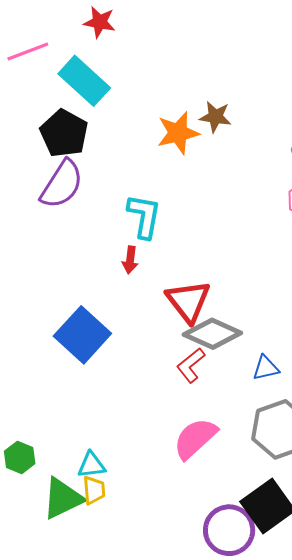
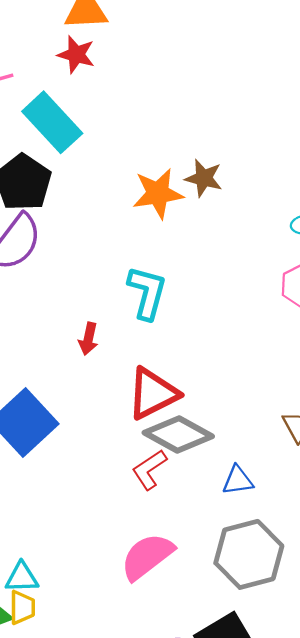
cyan L-shape: (144, 216) -> (147, 293), moved
red triangle: (188, 301) -> (153, 394), turned 36

